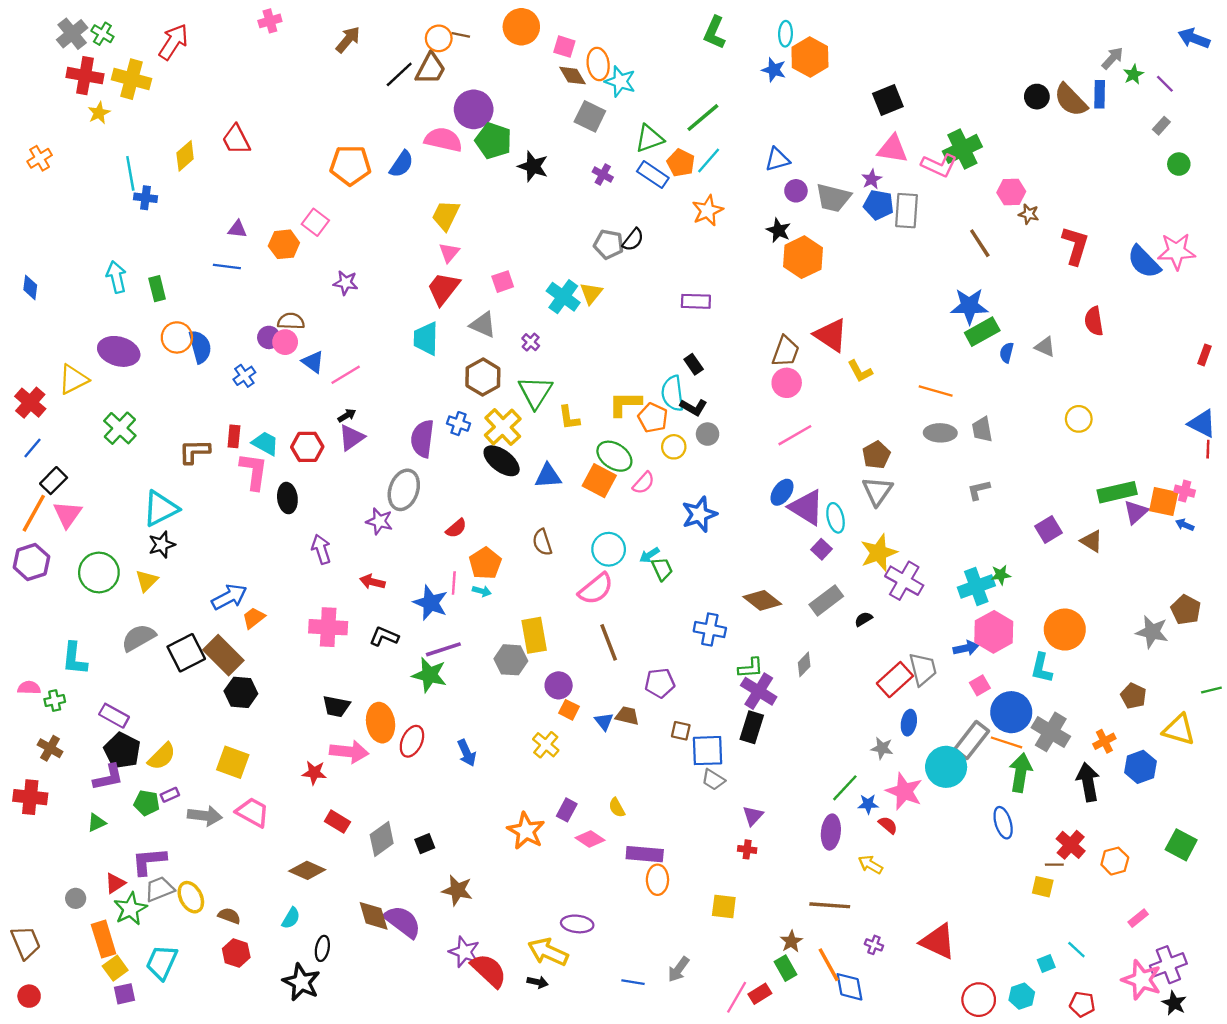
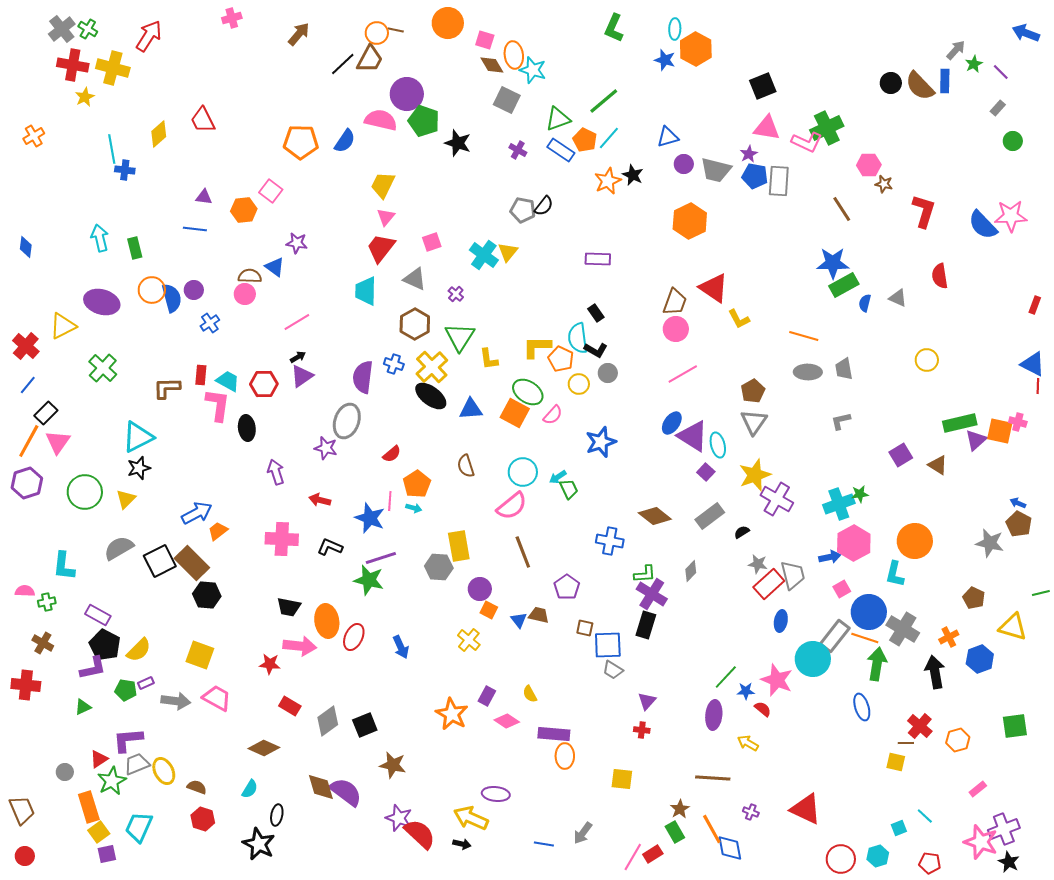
black star: (779, 230) -> (633, 175), moved
purple circle: (269, 337) -> (194, 290), moved
blue triangle: (313, 362) -> (275, 267), moved
blue arrow: (1185, 525) -> (1018, 503), moved
purple pentagon: (660, 683) -> (567, 587), turned -30
gray star: (882, 748) -> (758, 564), moved
black square: (425, 844) -> (365, 725), size x1.4
green square: (1181, 845) -> (1015, 726), turned -36

